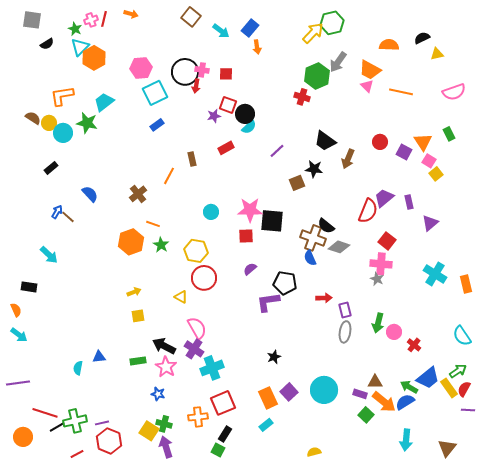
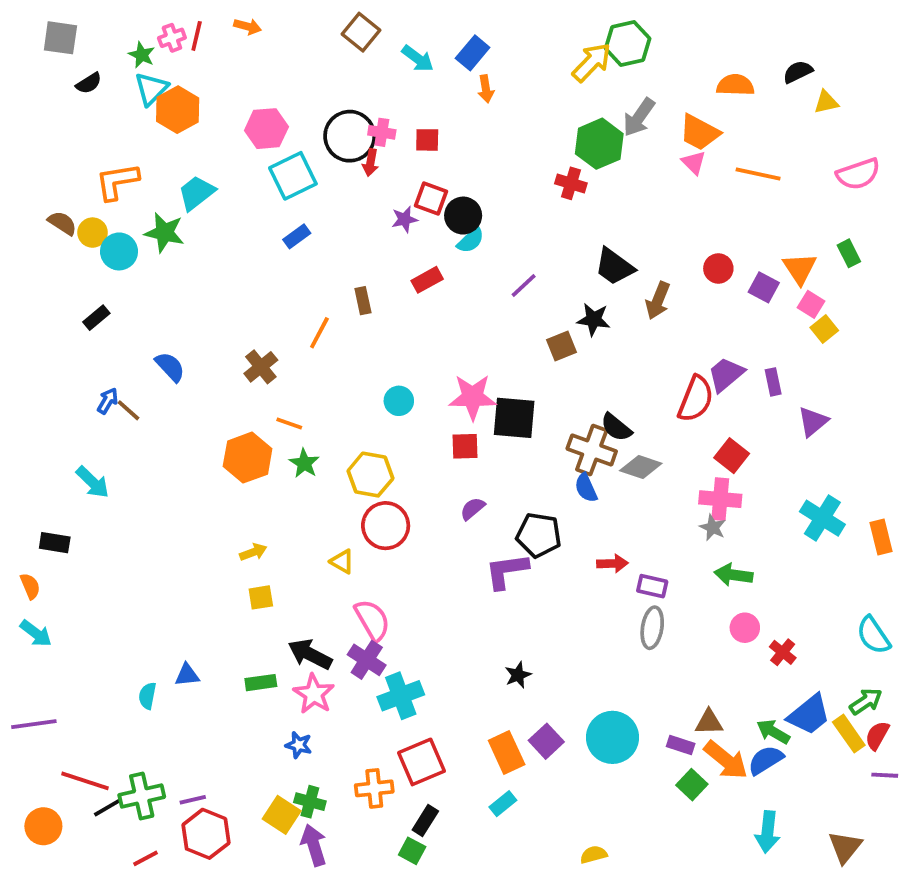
purple rectangle: (345, 310) -> (652, 586), turned -63
green arrow: (378, 323) -> (733, 575), moved, turned 84

